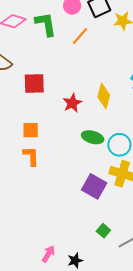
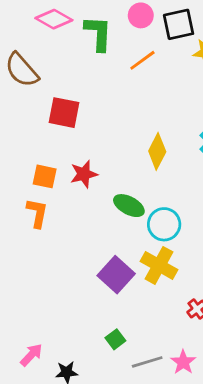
red star: (72, 103) -> (84, 174), moved

